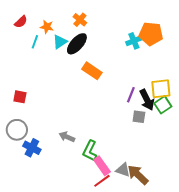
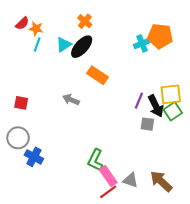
orange star: (47, 27) -> (36, 29), moved
gray arrow: (67, 137) -> (71, 100), moved
brown arrow: (138, 175) -> (161, 181), moved

